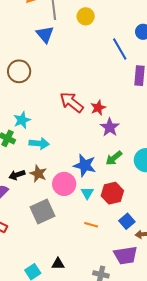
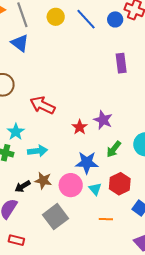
blue line: (120, 49) -> (86, 19), moved
red arrow: (72, 102) -> (42, 105), moved
red star: (98, 108) -> (80, 127), moved

